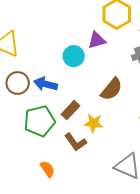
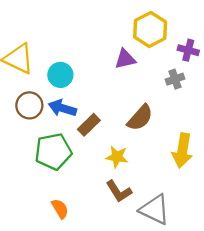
cyan circle: (74, 56) -> (60, 75), moved
brown rectangle: (71, 110) -> (89, 125), moved
brown L-shape: (75, 142) -> (119, 191), moved

